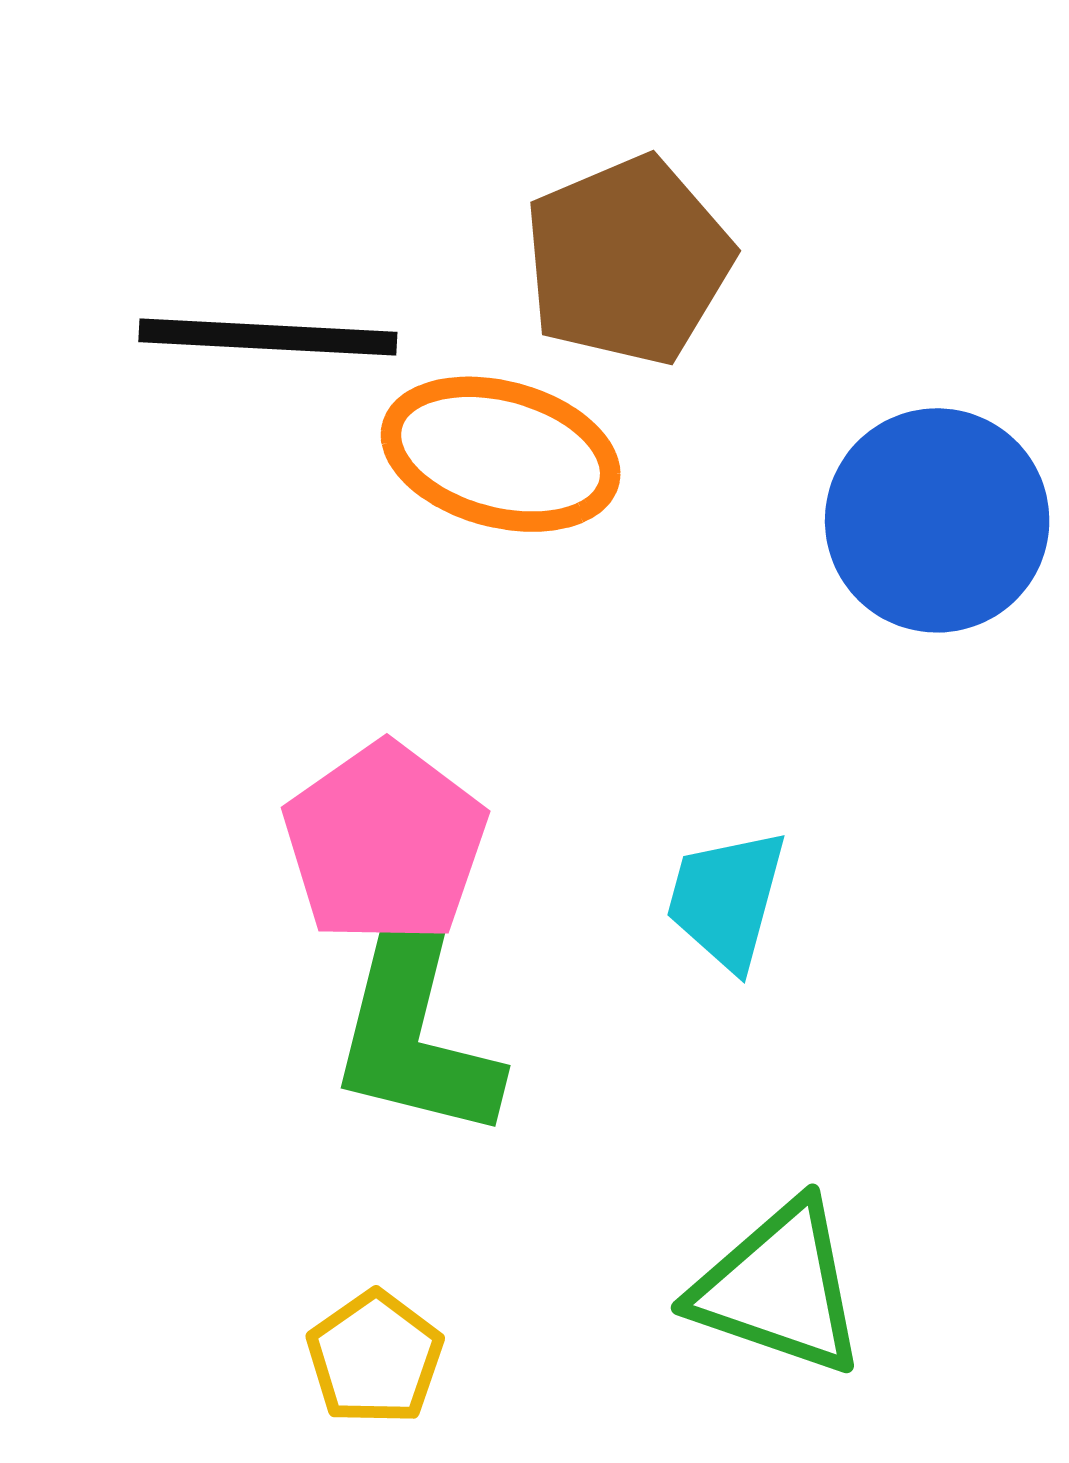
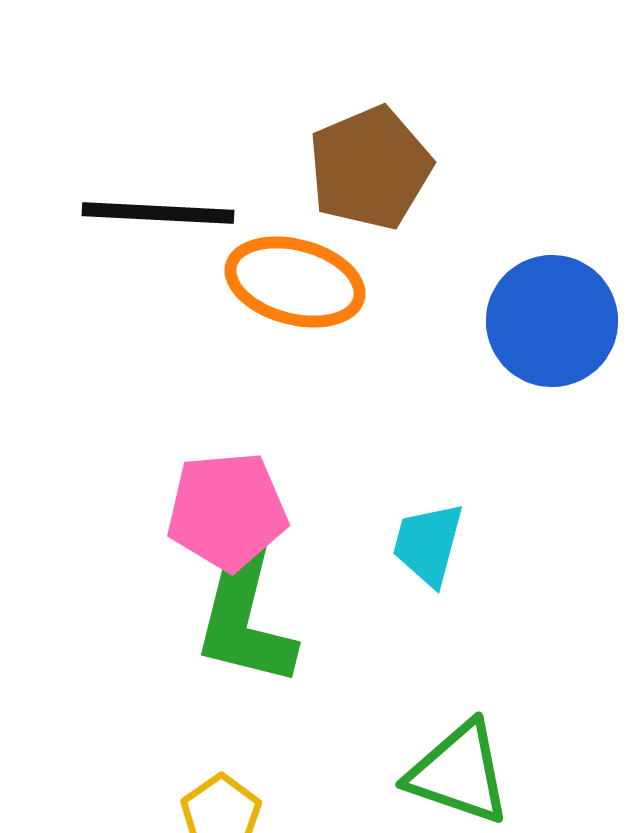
pink pentagon: (385, 843) -> (227, 511), turned 30

